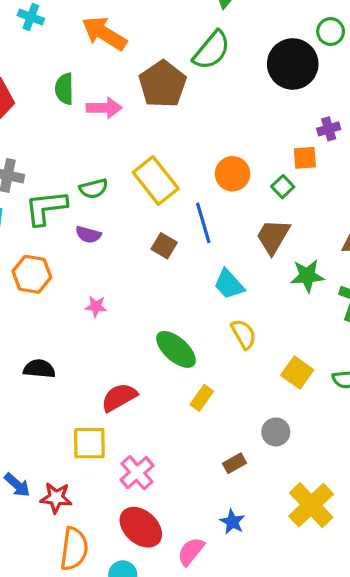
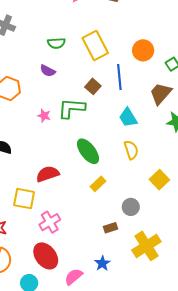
green L-shape: (46, 208) -> (72, 108), moved
gray circle: (276, 432) -> (131, 207), moved
yellow cross: (311, 505) -> (146, 246), moved

